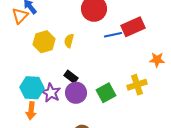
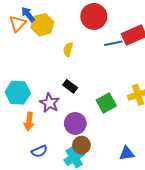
yellow hexagon: (44, 42) -> (42, 25), moved
cyan hexagon: (32, 88) -> (18, 93), moved
purple circle: (76, 93) -> (75, 123), moved

